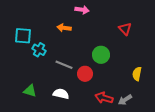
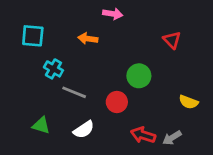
cyan square: (23, 36) -> (33, 36), moved
gray line: (64, 65) -> (74, 92), moved
yellow semicircle: (137, 74) -> (189, 102), turned -80
white semicircle: (61, 94) -> (84, 130), turned 133

